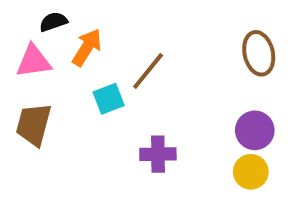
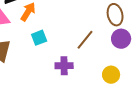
brown line: (148, 71) -> (85, 40), moved
purple circle: (255, 130) -> (121, 39), moved

